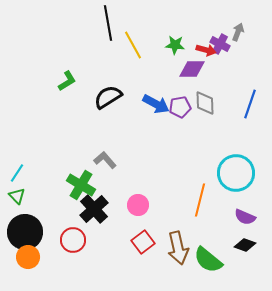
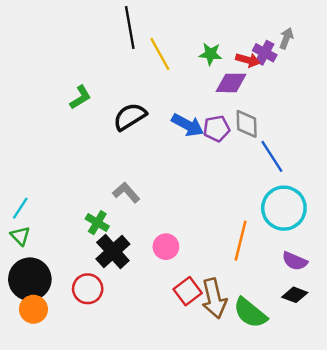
blue line: (250, 104) -> (272, 156), moved, turned -52
green cross: (81, 185) -> (97, 223), size x0.7
red square: (143, 242) -> (188, 291), moved

